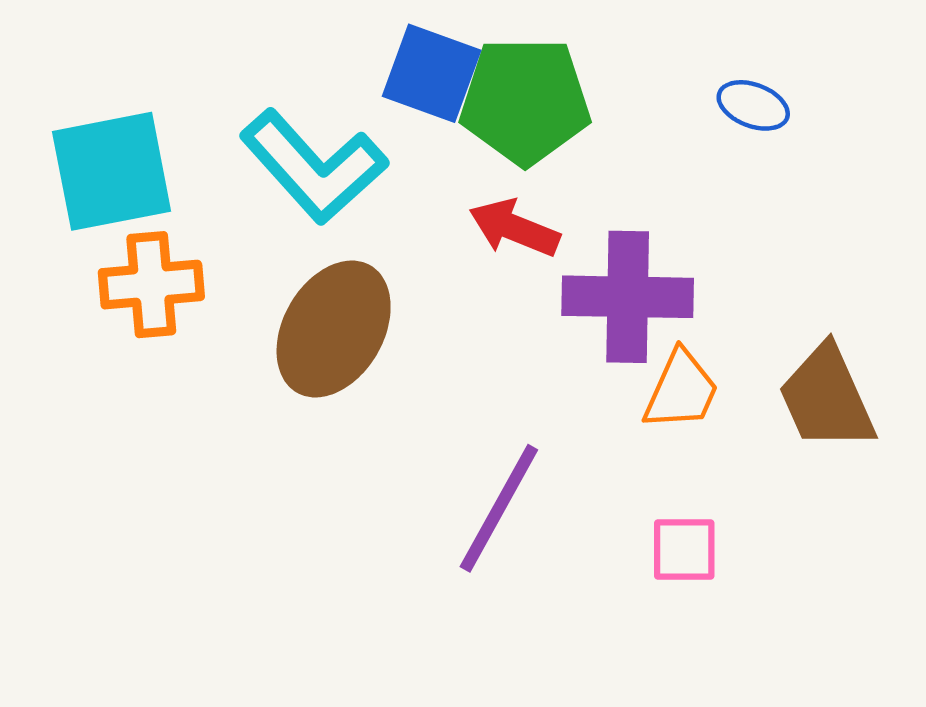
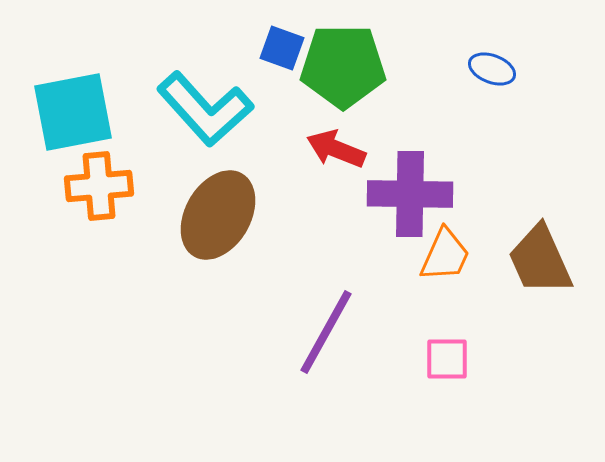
blue square: (432, 73) -> (282, 48), size x0.7

